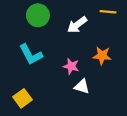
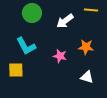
white triangle: (82, 86) -> (87, 77), moved
yellow square: (23, 98) -> (16, 70), moved, turned 35

